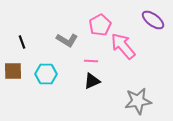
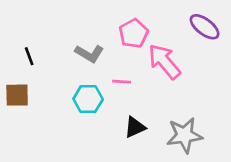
cyan hexagon: (46, 74) -> (88, 99), moved
black triangle: (92, 81) -> (135, 127), moved

